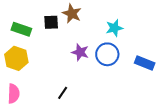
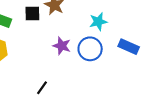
blue rectangle: (145, 63) -> (129, 47), moved

